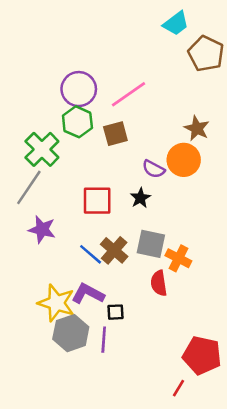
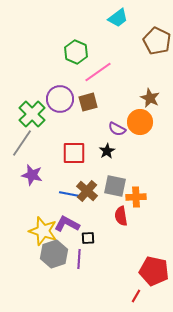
cyan trapezoid: (176, 23) -> (118, 18), moved
purple circle: (79, 89) -> (60, 99), moved
green hexagon: (77, 122) -> (76, 52), moved
blue line: (91, 254) -> (69, 194), turned -30
orange cross: (178, 258) -> (136, 197), turned -30

